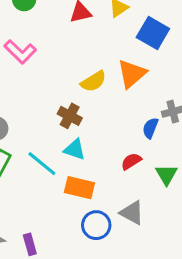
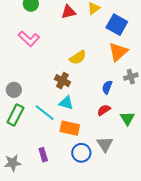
orange triangle: (132, 74) -> (118, 52), moved
blue semicircle: (150, 128) -> (107, 87), moved
gray triangle: (132, 213) -> (105, 144), turned 30
purple rectangle: (30, 244) -> (43, 155), moved

